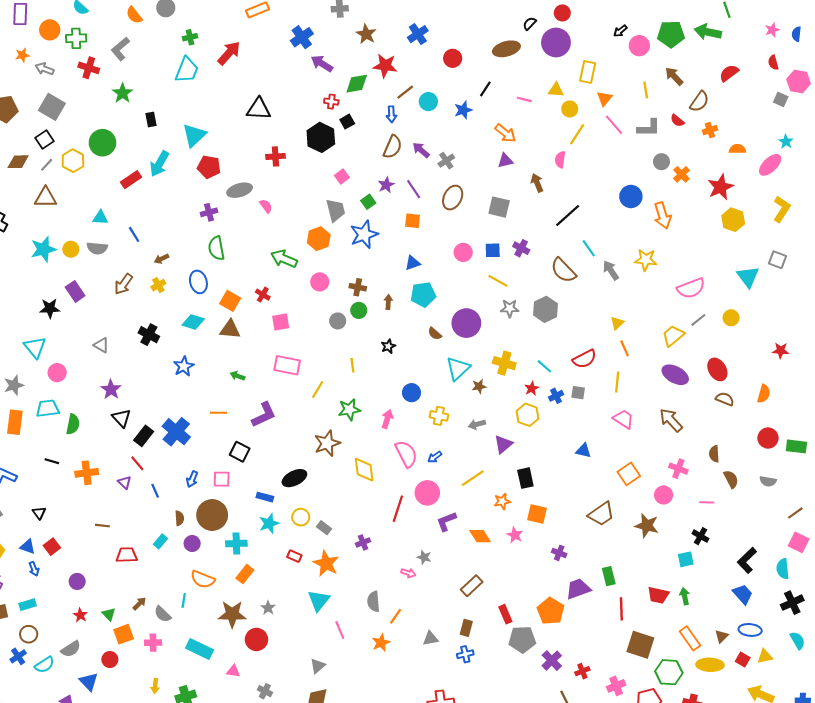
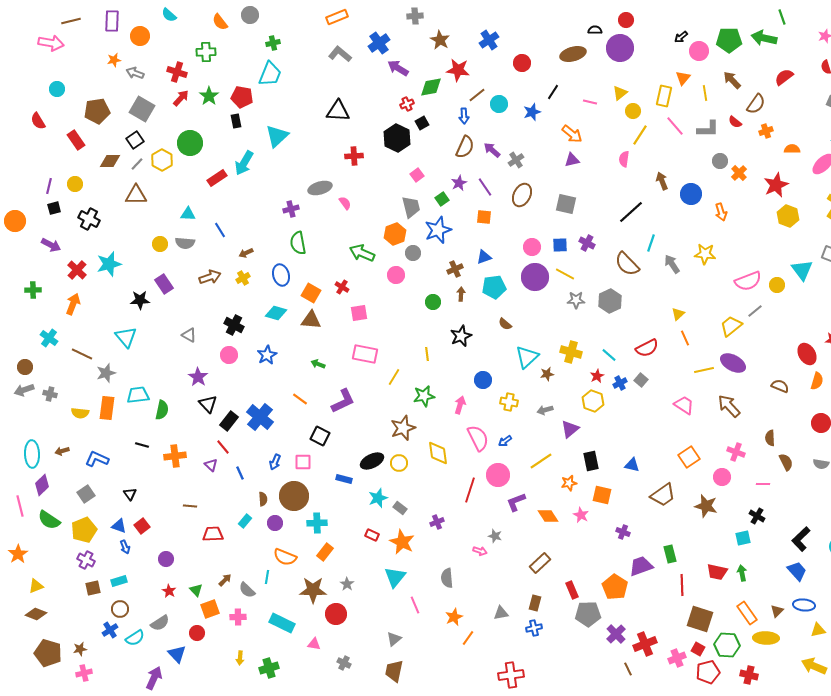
black semicircle: (530, 24) -> (595, 30), turned 48
green cross: (76, 38) -> (206, 52), moved
gray L-shape: (120, 49) -> (340, 54), moved, turned 80
red arrow: (229, 53) -> (181, 98), moved, size x0.7
yellow rectangle: (588, 72) -> (664, 96), moved
yellow triangle: (556, 90) -> (620, 93), turned -42
orange triangle: (605, 98) -> (683, 78), moved
red cross: (331, 102) -> (407, 104), turned -32
red pentagon: (209, 167) -> (242, 97), moved
brown arrow: (537, 183) -> (662, 181), moved
orange arrow: (663, 215) -> (721, 212), size x0.7
cyan line: (589, 248) -> (651, 243), turned 54
cyan star: (43, 249) -> (109, 264), moved
brown arrow: (124, 284) -> (210, 277), turned -145
brown cross: (358, 287) -> (455, 269), moved, turned -35
yellow circle: (731, 318) -> (777, 285), moved
gray circle: (338, 321) -> (413, 253), moved
purple circle: (466, 323) -> (535, 277), moved
black star: (388, 346) -> (461, 336), size x1.5
red ellipse: (717, 369) -> (807, 354), moved
pink circle: (57, 373) -> (229, 355), moved
yellow line: (617, 382) -> (704, 370), moved, turned 72
gray square: (578, 393) -> (641, 380), turned 32
orange line: (218, 413) -> (300, 399), turned 35
blue triangle: (583, 451) -> (632, 465), moved
yellow circle: (301, 517) -> (399, 463), moved
cyan star: (269, 523) -> (378, 498), moved
orange line: (396, 616) -> (468, 638), moved
red square: (743, 660) -> (698, 649), moved
red cross: (582, 671) -> (645, 644), size x1.6

